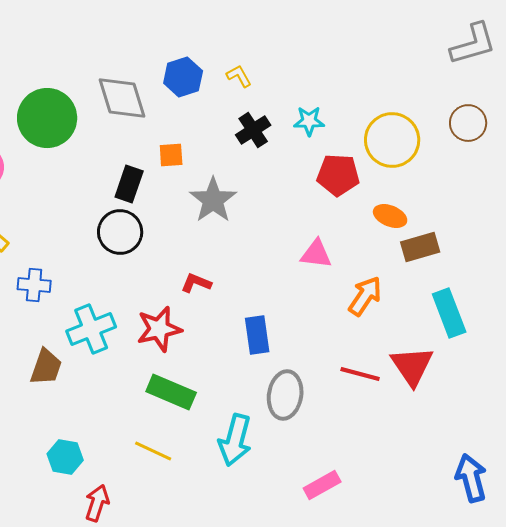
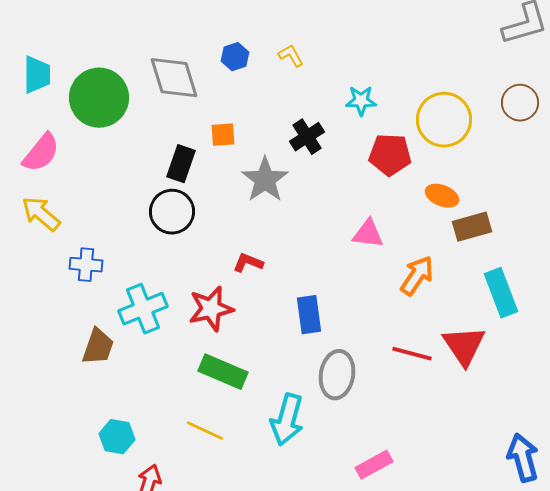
blue hexagon: (183, 77) -> (235, 57), size x0.7
black cross: (253, 130) -> (307, 137), moved

